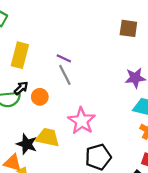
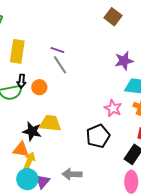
brown square: (128, 28) -> (113, 17), turned 36
black arrow: (21, 88) -> (22, 81), turned 144
pink star: (82, 121) -> (113, 108), moved, size x0.7

